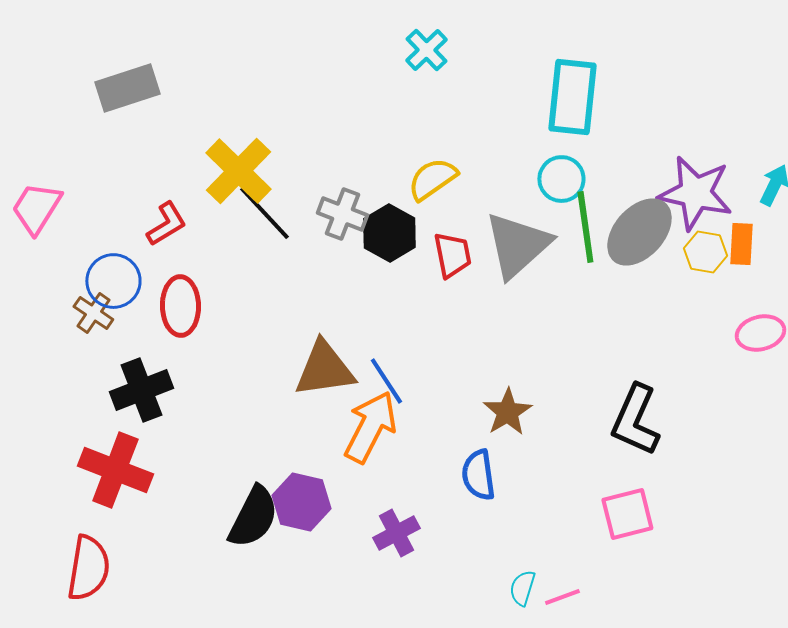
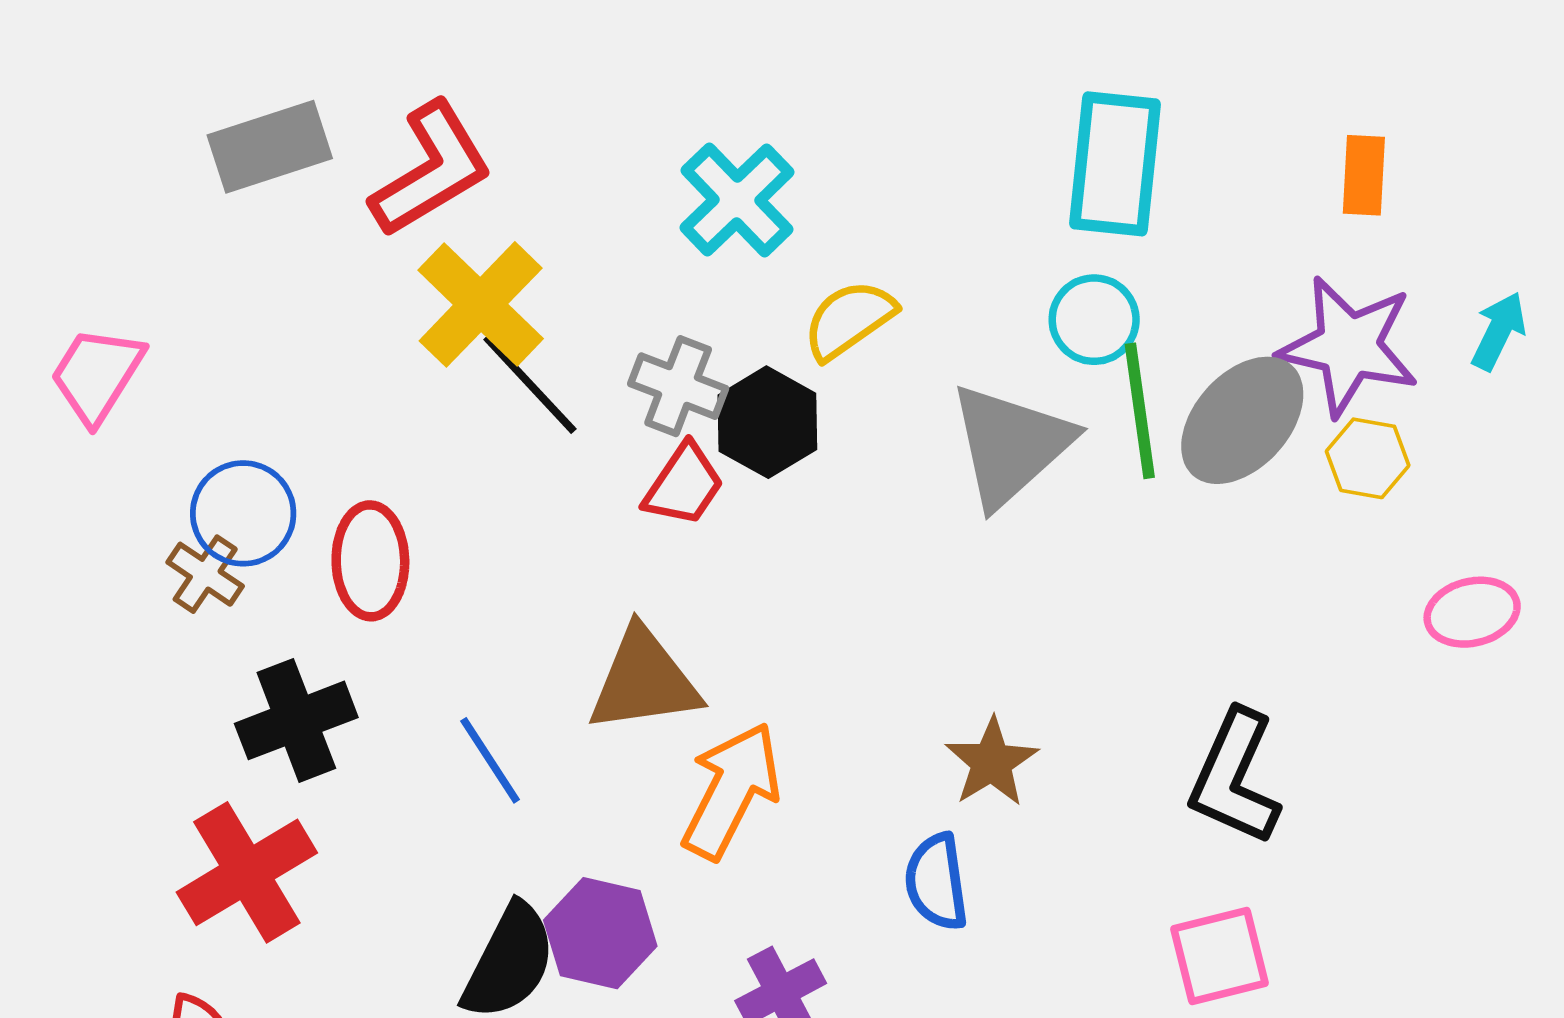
cyan cross: (426, 50) -> (737, 200), moved, size x1.4
red L-shape: (166, 224) -> (431, 170), moved, size x1.6
orange rectangle: (741, 244) -> (1364, 175), moved
red trapezoid: (452, 255) -> (684, 485), moved, turned 45
blue line: (386, 381) -> (490, 760), moved
red cross: (115, 470) -> (247, 872), turned 38

